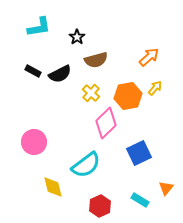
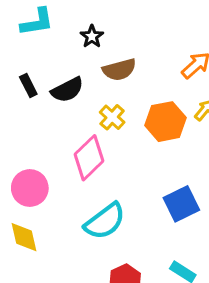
black rectangle: (33, 71) -> (28, 85), turned 35
pink diamond: (106, 123) -> (89, 158), moved
yellow diamond: (53, 187) -> (24, 237), moved

